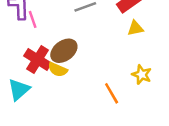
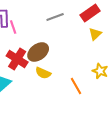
yellow triangle: (135, 28) -> (95, 34), turned -32
yellow semicircle: (58, 70) -> (43, 73), moved

